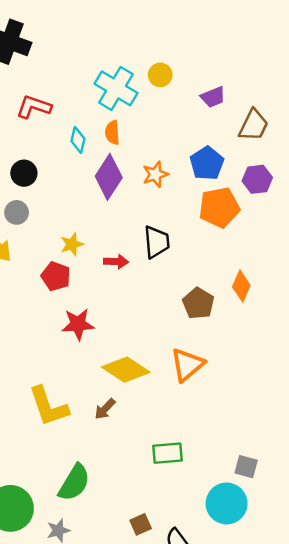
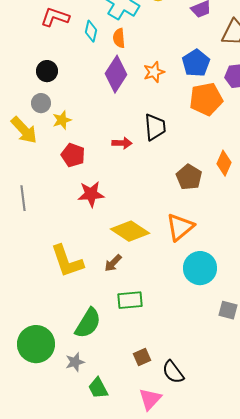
cyan diamond: (78, 140) -> (91, 31), moved
yellow star: (72, 244) -> (62, 120), moved
green rectangle: (168, 453) -> (130, 300), moved
cyan circle: (227, 503) -> (200, 268), moved

